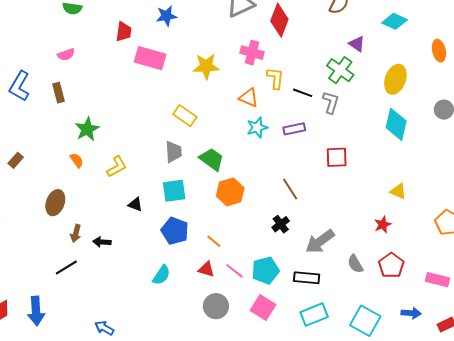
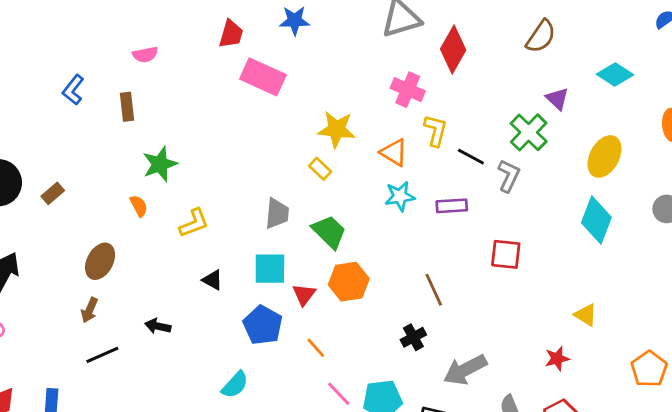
yellow star: (206, 66) -> (337, 129), moved
blue L-shape: (19, 86) -> (73, 90), size x0.7
yellow rectangle: (185, 116) -> (320, 169), moved, size x0.7
brown arrow: (76, 233) -> (89, 310), moved
red triangle: (206, 269) -> (304, 295), moved, turned 42

